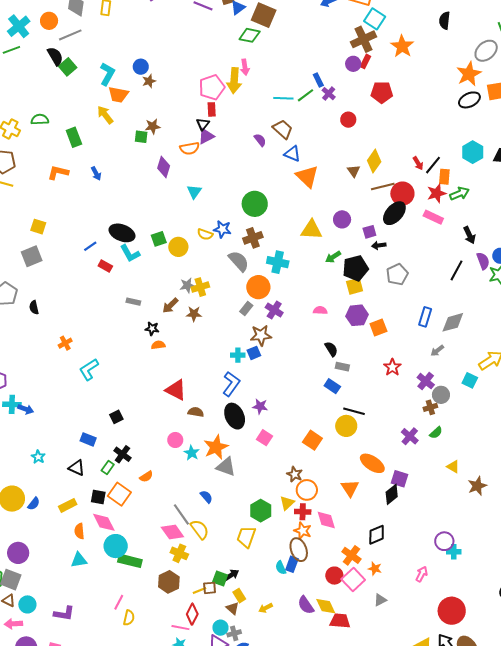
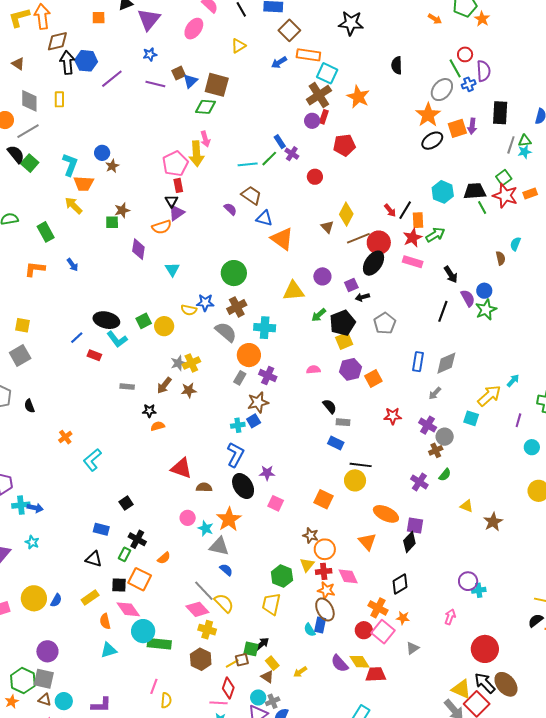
red star: (392, 367) -> (393, 416), turned -30
cyan star: (38, 457) -> (32, 542), moved
gray triangle: (226, 467) -> (219, 546), moved

